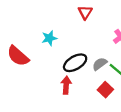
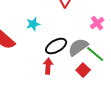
gray semicircle: (100, 64) -> (78, 47), size x1.5

